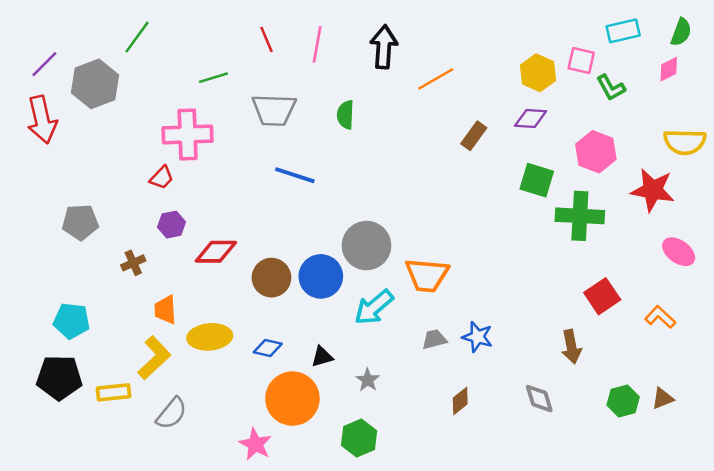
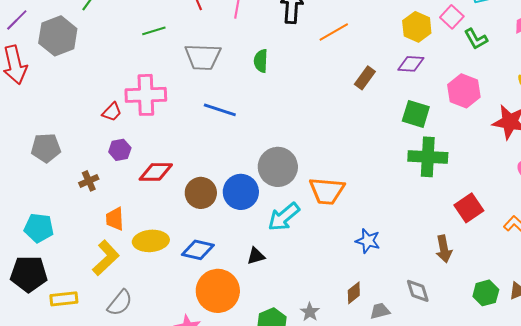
pink square: (581, 60) -> (452, 17), turned 30
pink cross: (188, 134) -> (146, 95), moved
green cross: (580, 216) -> (428, 157), moved
gray trapezoid: (434, 339) -> (380, 311), moved
blue diamond: (268, 348) -> (198, 250), size x1.4
black triangle: (322, 357) -> (256, 256), moved
gray star: (368, 380) -> (310, 312), moved
yellow rectangle: (114, 392) -> (64, 299), moved

